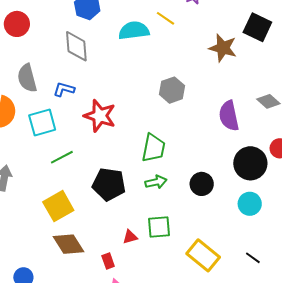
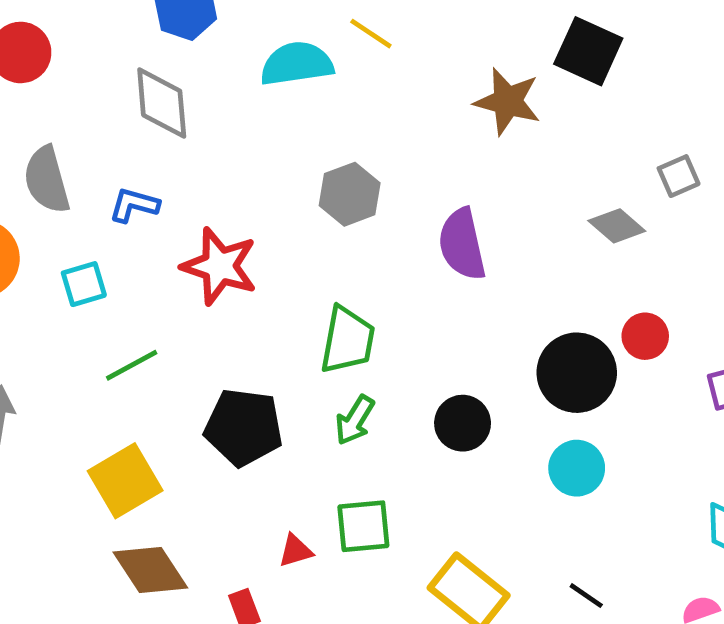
gray hexagon: (172, 90) -> (350, 194), moved
purple semicircle: (229, 116) -> (462, 244), moved
cyan square: (42, 122) -> (84, 284), size x0.7
green arrow: (156, 182) -> (355, 420), turned 135

